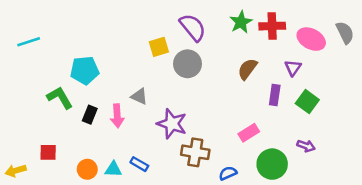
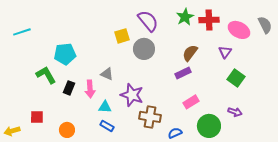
purple rectangle: (275, 95) -> (183, 73), moved, turned 56
cyan triangle: (113, 169) -> (105, 107), moved

